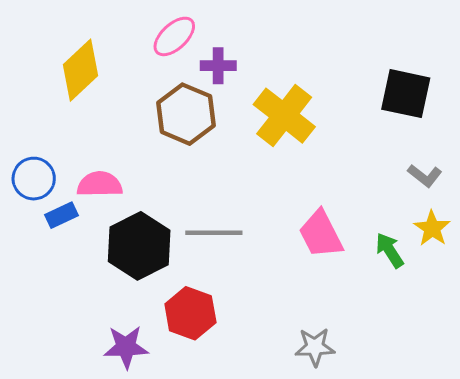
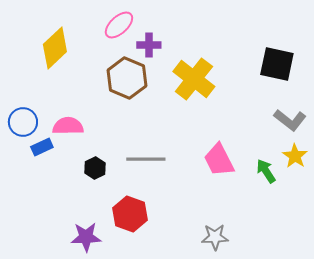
gray L-shape: (425, 176) -> (290, 120), size x1.4
black hexagon: (139, 246) -> (95, 168), size x0.5

